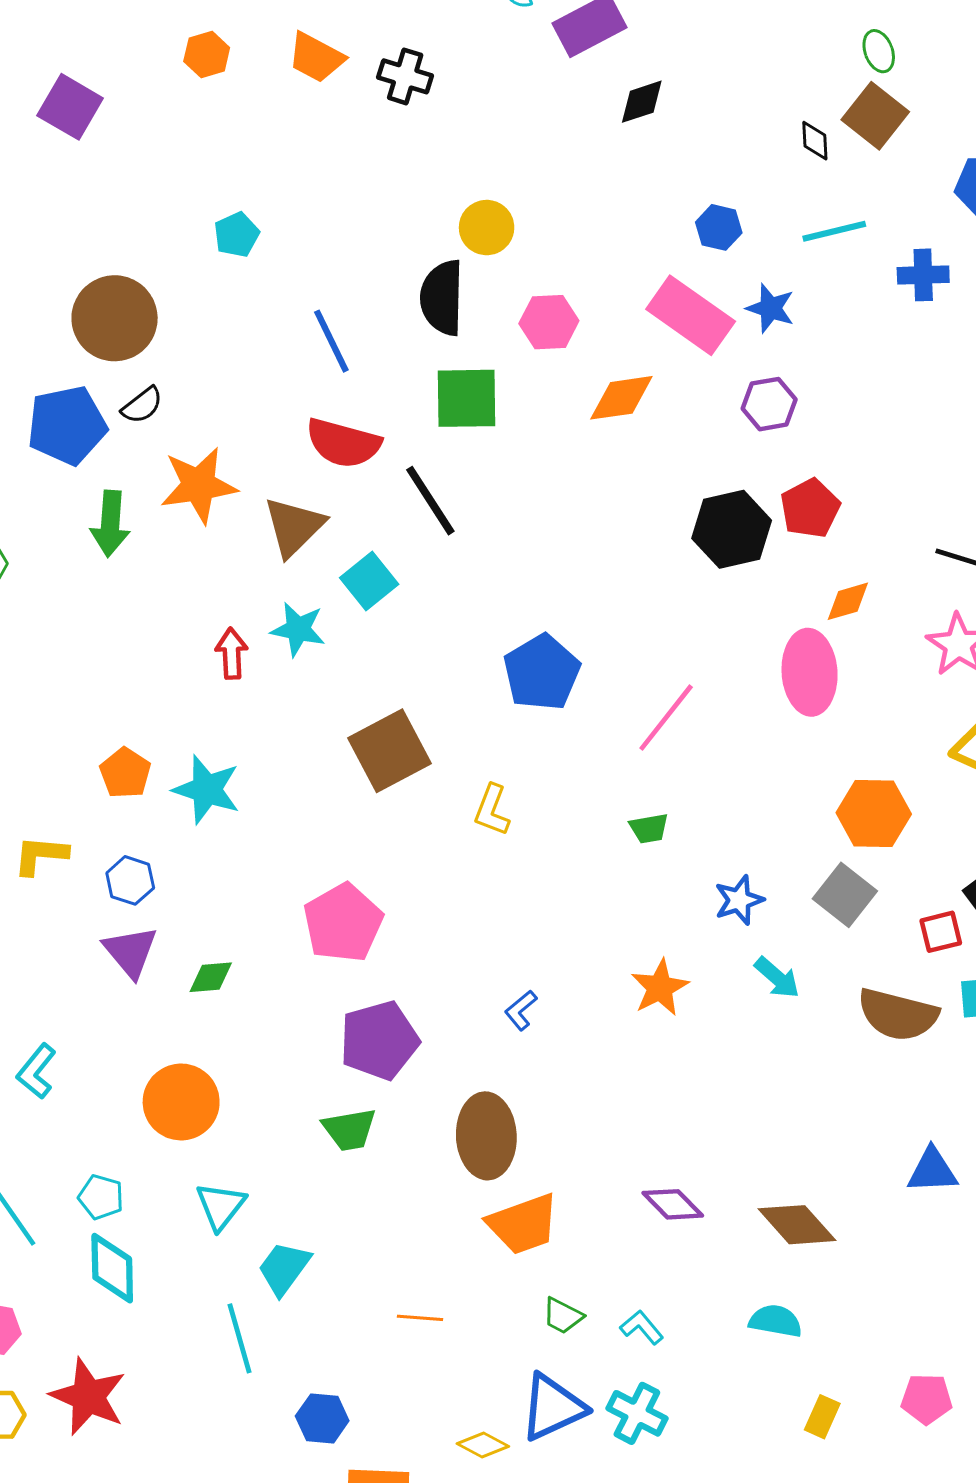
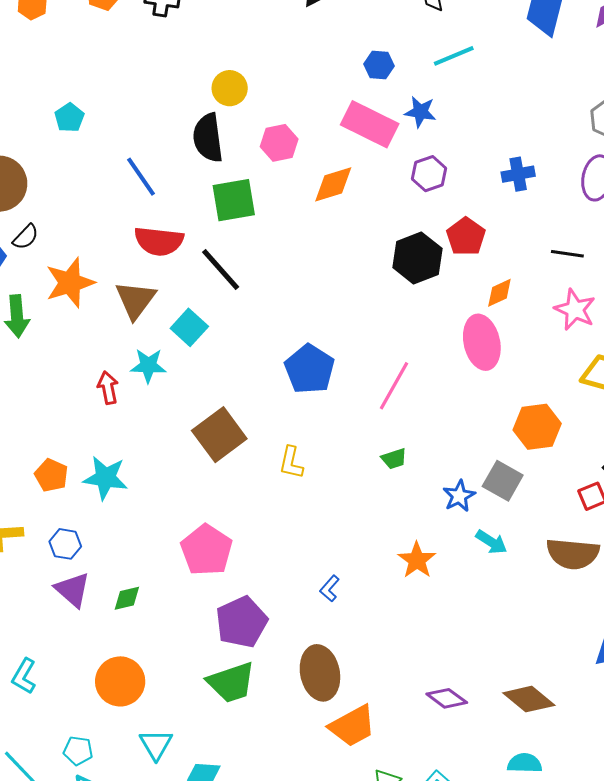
blue cross: (923, 275) -> (518, 174), moved
gray square: (845, 895) -> (503, 481), moved
green trapezoid: (349, 1129) -> (231, 682), size x1.4

